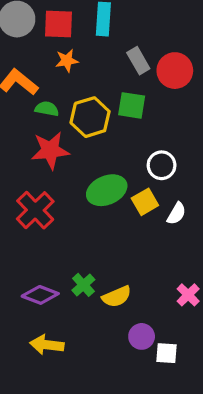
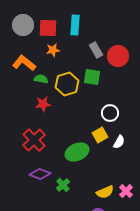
red star: (50, 150) -> (43, 104), size x0.7
green ellipse: (107, 190) -> (77, 152), moved
purple diamond: (40, 295) -> (40, 174), moved
yellow semicircle: (117, 297) -> (105, 192), moved

